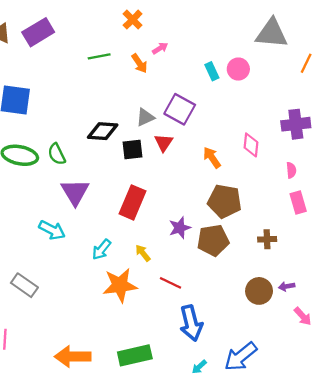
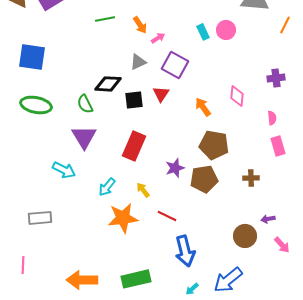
pink arrow: (160, 48) -> (158, 38), moved
gray triangle: (145, 117) -> (138, 62), moved
purple cross: (296, 124) -> (276, 78), size x0.7
green semicircle: (57, 154) -> (85, 104), moved
gray rectangle: (24, 285) -> (40, 218), turned -40
brown circle: (259, 291) -> (245, 236), moved

